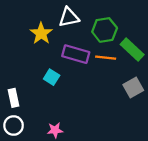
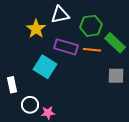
cyan square: (52, 77) -> (45, 67), size x1.6
gray square: (133, 88) -> (116, 76), turned 30
white circle: (14, 126) -> (30, 105), moved

